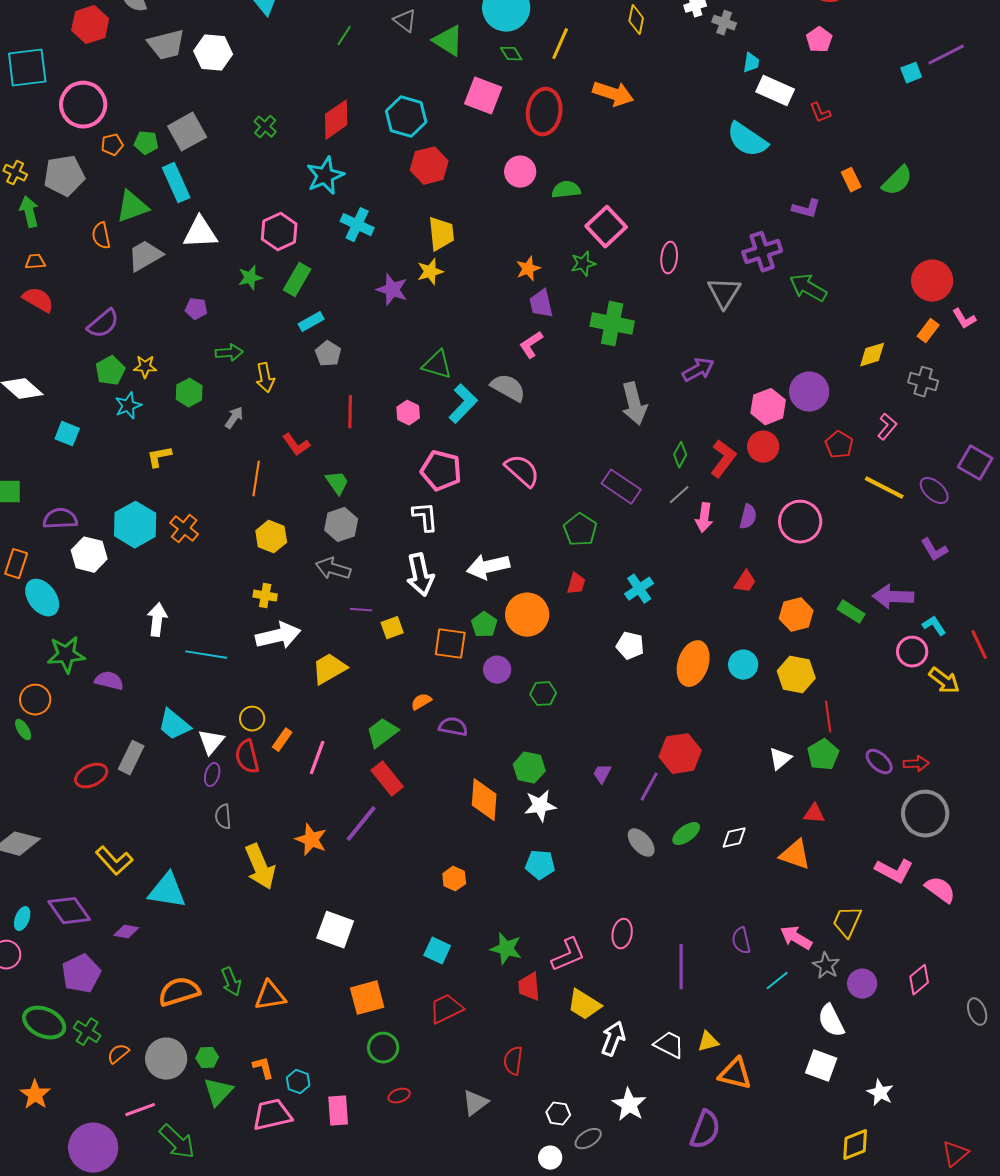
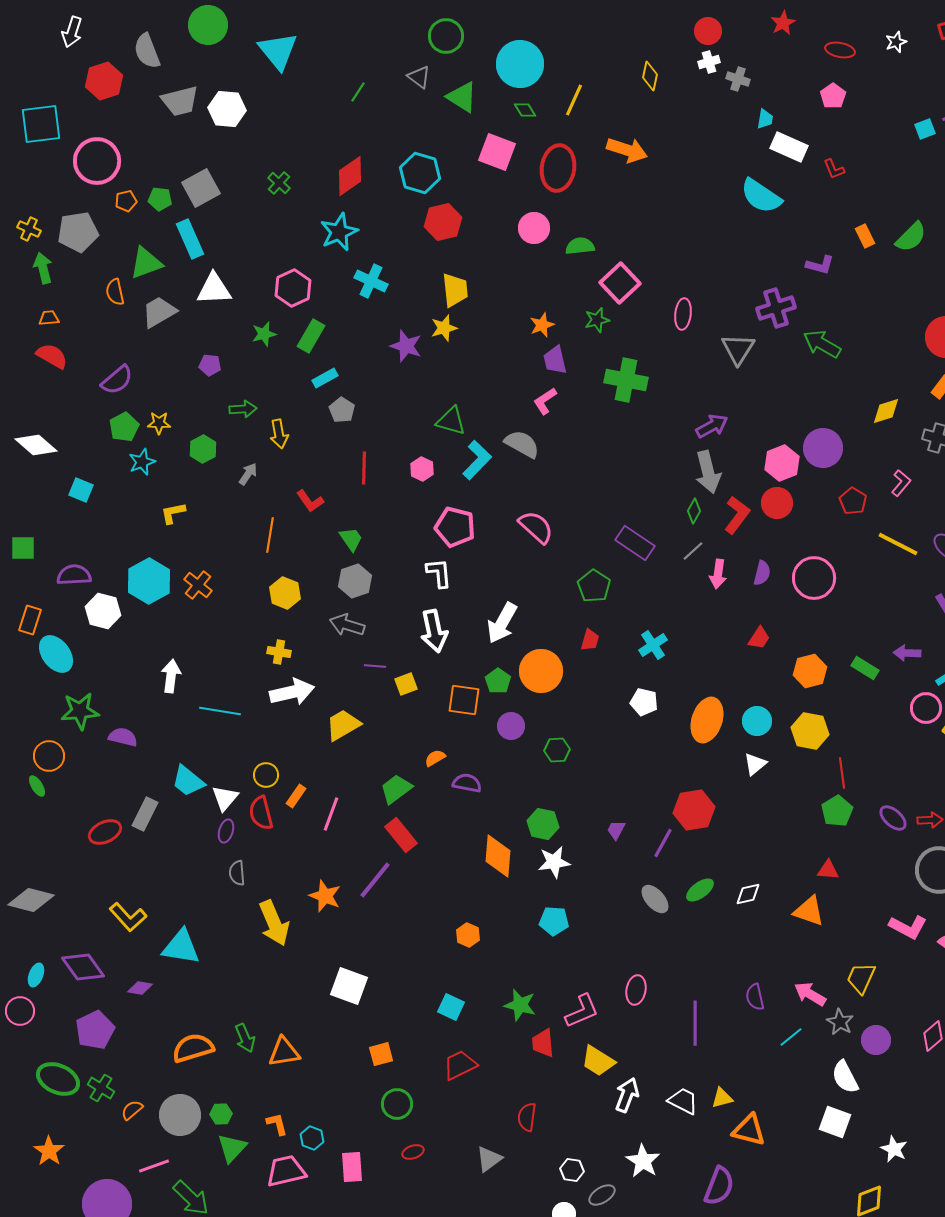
gray arrow: (634, 404) -> (708, 472), moved
white arrow: (488, 567) -> (502, 623), turned -48
purple arrow: (893, 597) -> (907, 653), size x0.7
white triangle: (780, 759) -> (755, 764), moved
orange square: (367, 998) -> (381, 1054), size x0.7

